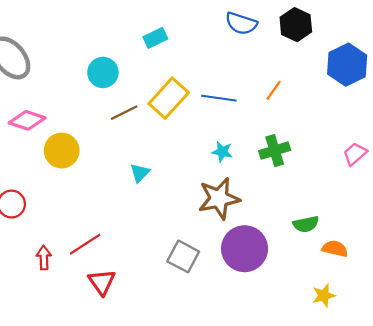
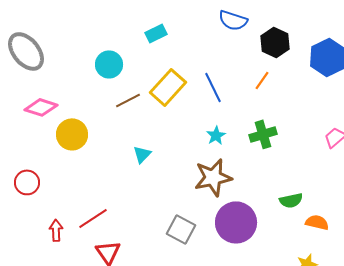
black hexagon: (296, 25) -> (275, 42), moved
blue line: (219, 98) -> (213, 87), turned 56
cyan star: (222, 152) -> (216, 135), turned 30

